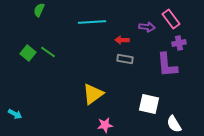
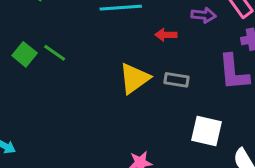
gray rectangle: (125, 59) -> (176, 80), moved
yellow triangle: (93, 94) -> (134, 78), moved

